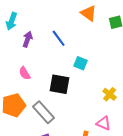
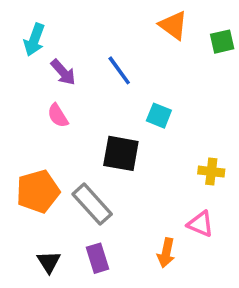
purple arrow: (28, 39) -> (63, 72), turned 119
pink semicircle: (25, 73) -> (58, 116), moved
yellow cross: (110, 94) -> (211, 172), turned -32

